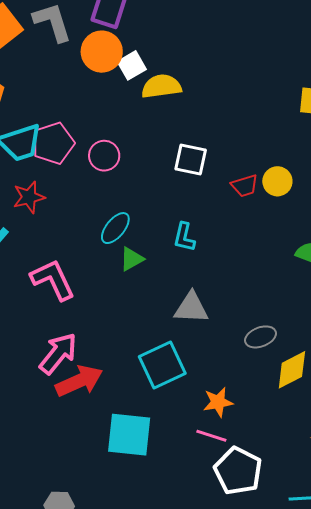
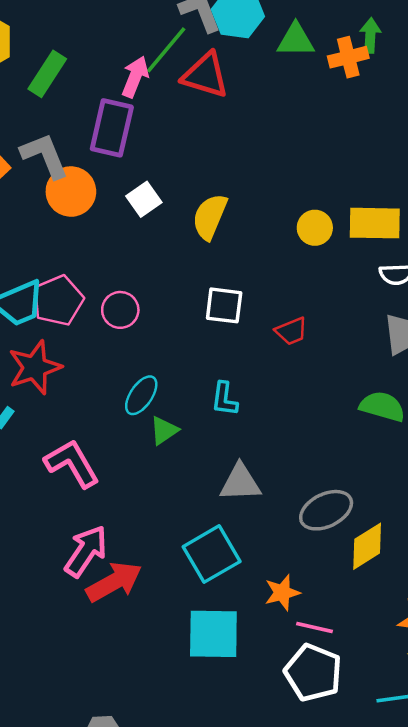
orange circle: (102, 52) -> (71, 192), moved
yellow semicircle: (161, 86) -> (210, 217), moved, turned -54
yellow circle: (277, 181) -> (315, 228), moved
red star: (29, 197) -> (35, 367), size x1.4
gray ellipse: (261, 337) -> (326, 510), size x1.4
cyan square: (129, 435) -> (213, 634), moved
pink line: (211, 436) -> (314, 627), moved

